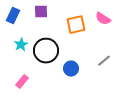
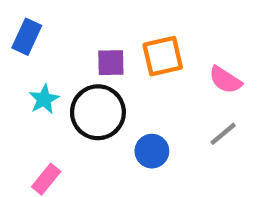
purple square: (41, 12) -> (111, 63), moved
pink semicircle: (103, 19) -> (225, 80), moved

